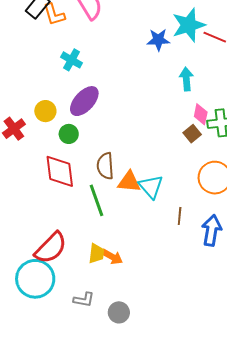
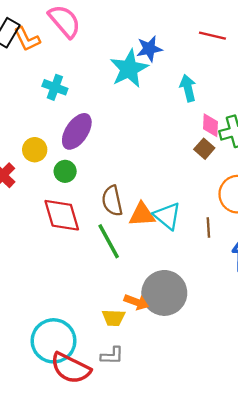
cyan star: (189, 25) -> (129, 69), moved
brown line: (180, 216) -> (208, 227), moved
red semicircle: (51, 248) -> (71, 368), moved, turned 81
yellow trapezoid: (96, 254) -> (114, 318), moved, turned 95
gray circle: (119, 312) -> (164, 293), moved, size x1.8

